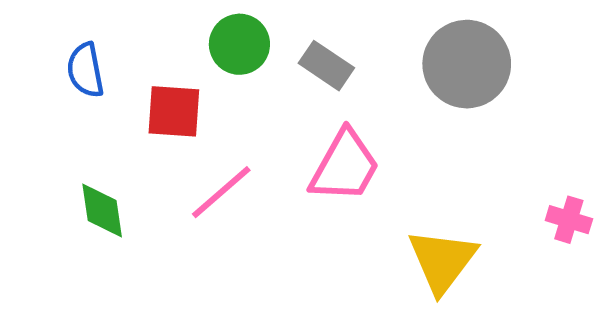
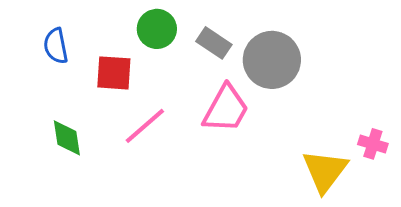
gray circle: (467, 64) -> (272, 60), moved
yellow triangle: (442, 261) -> (325, 171), moved

